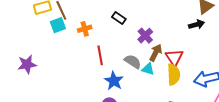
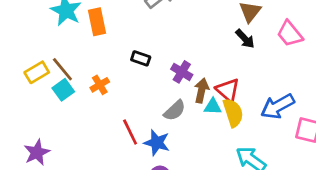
black arrow: (197, 24) -> (245, 39), turned 77
red line: (100, 55) -> (130, 132), moved
gray semicircle: (133, 62) -> (175, 110), turned 120
cyan triangle: (148, 69) -> (213, 107), moved

